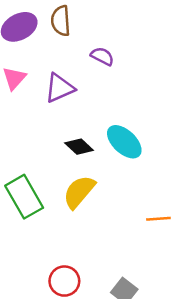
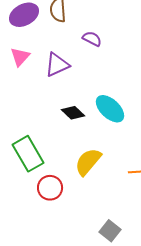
yellow semicircle: (79, 192) -> (88, 162), moved
red circle: (64, 281) -> (50, 188), moved

